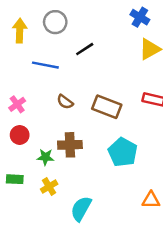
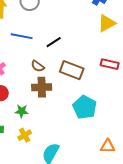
black line: (85, 49) -> (54, 42), moved
brown cross: (70, 145) -> (42, 87), moved

